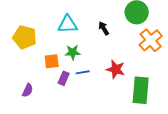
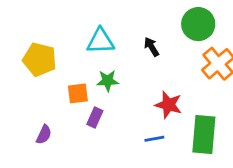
blue line: (83, 72) -> (154, 139), moved

